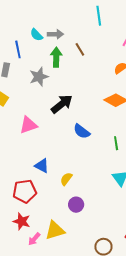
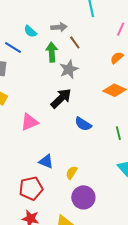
gray arrow: (55, 34) -> (59, 27), moved
blue line: (18, 49) -> (13, 47), turned -42
gray star: (39, 77) -> (69, 69), moved
purple circle: (76, 205) -> (83, 197), size x1.5

